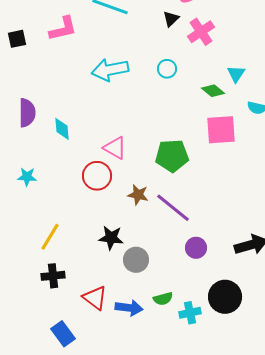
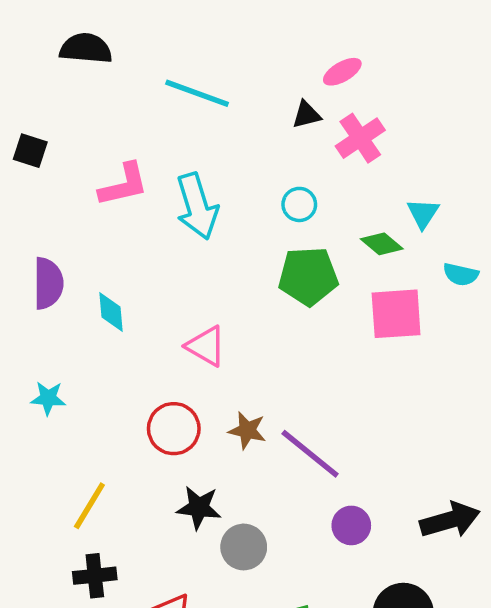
black triangle: (171, 19) -> (306, 115), turned 30
pink L-shape: (63, 29) -> (124, 185), moved
black square: (17, 39) -> (30, 151), turned 30
cyan arrow: (110, 70) -> (197, 206), turned -96
green pentagon: (172, 156) -> (308, 276), moved
red circle: (97, 176) -> (174, 429), moved

